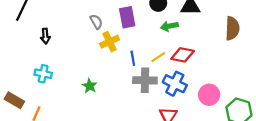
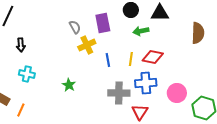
black arrow: (45, 36) -> (21, 45), moved
yellow line: (158, 57) -> (131, 59), turned -48
gray cross: (145, 80) -> (119, 93), moved
blue cross: (175, 84) -> (146, 83), turned -30

